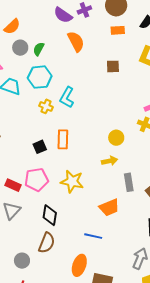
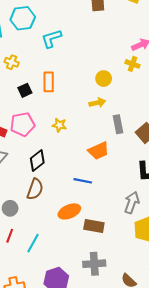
cyan L-shape: (67, 97) -> (51, 38), turned 45
yellow cross: (46, 106) -> (12, 62), moved
yellow star: (72, 181) -> (59, 125), size x0.6
black diamond: (50, 215) -> (37, 160), turned 45
orange ellipse: (79, 265) -> (69, 211), turned 50

